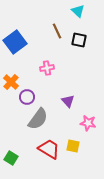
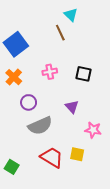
cyan triangle: (78, 11) -> (71, 15), moved
black square: (79, 40) -> (84, 74), moved
orange cross: (11, 82) -> (14, 77), moved
gray semicircle: (38, 119) -> (40, 126), turned 30

